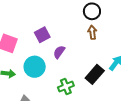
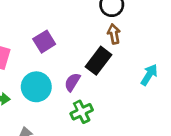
purple semicircle: (59, 52) -> (72, 82), moved
black rectangle: (95, 74) -> (99, 61), moved

